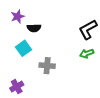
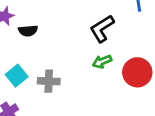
cyan square: (24, 48) -> (17, 76), moved

